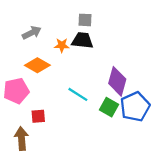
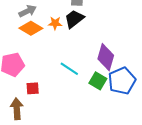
black trapezoid: (82, 40) -> (74, 19), turned -45
orange diamond: (37, 65) -> (31, 28), moved

